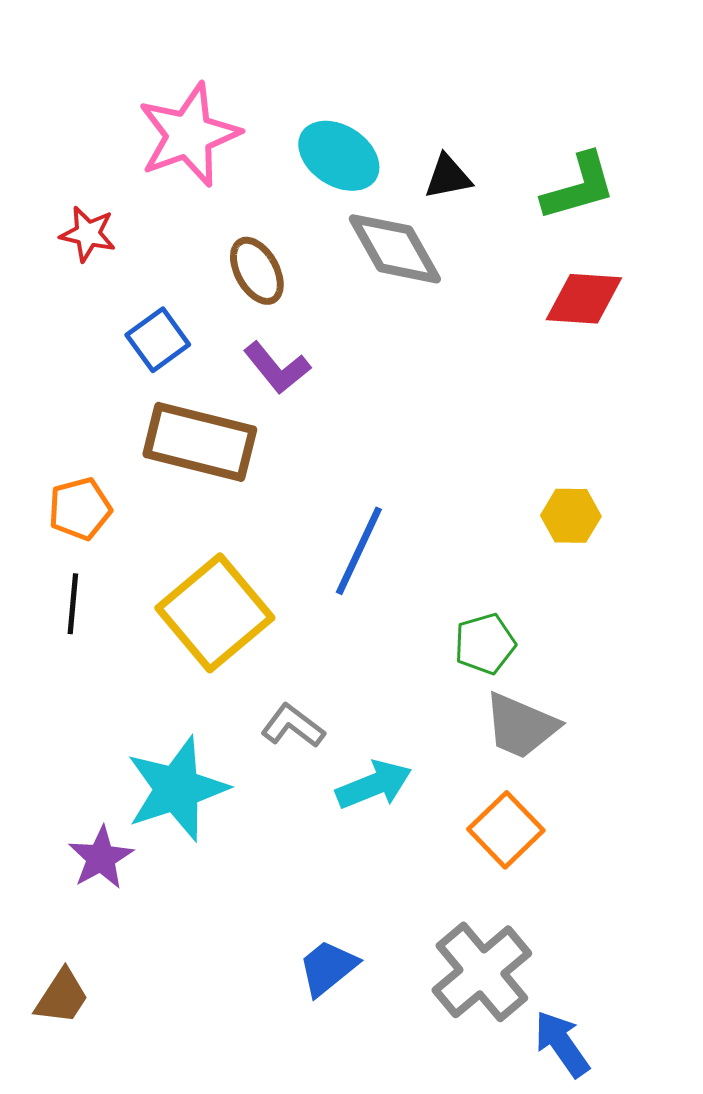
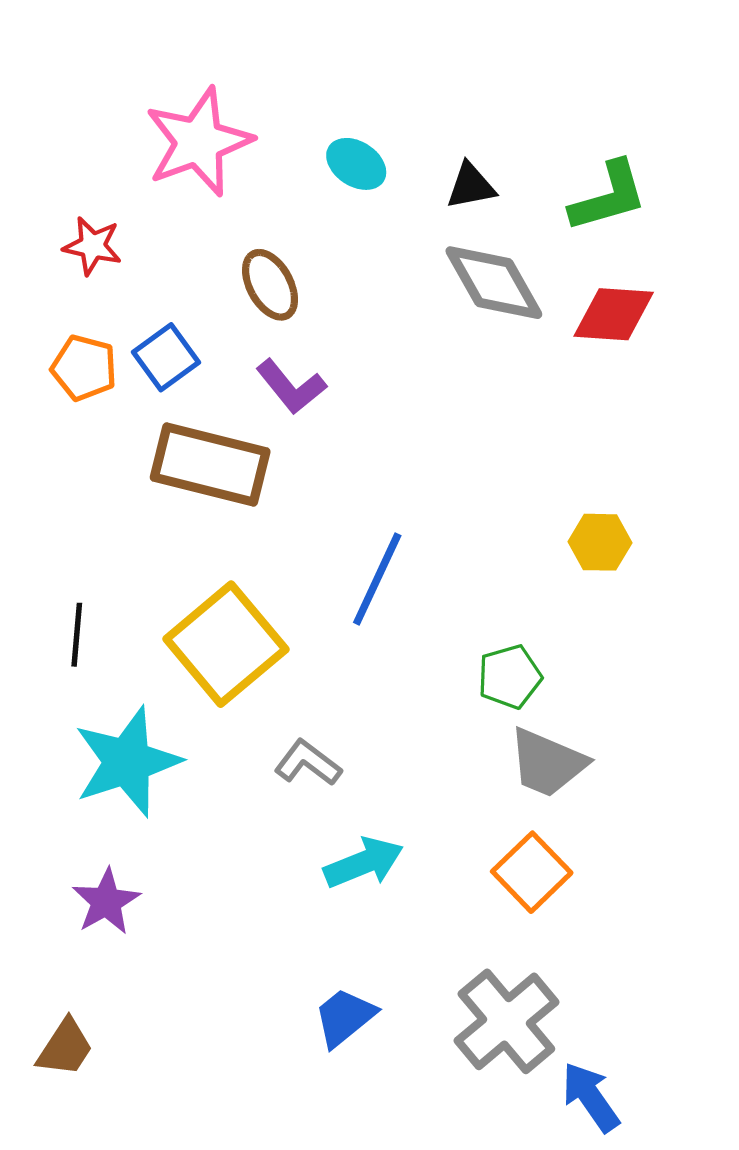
cyan ellipse: (339, 156) -> (356, 164), size x0.7
gray diamond: (395, 249) -> (494, 283), moved
orange pentagon: (80, 509) -> (84, 368), moved, turned 30
cyan arrow: (374, 785) -> (364, 863), moved
cyan star: (177, 789) -> (127, 762), moved

